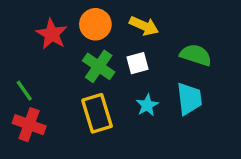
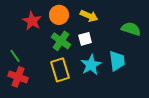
green semicircle: (196, 55) -> (131, 29), moved
cyan star: (147, 105) -> (91, 65), size x1.5

